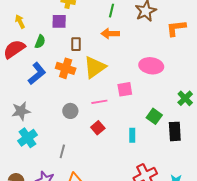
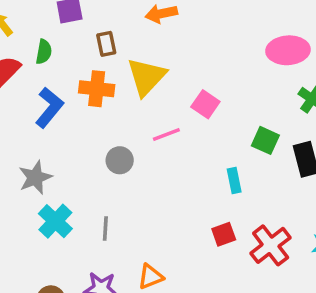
pink ellipse: (151, 66) -> (288, 50), moved
pink square: (125, 89) -> (205, 104), turned -35
red square: (98, 128) -> (224, 234), moved, turned 32
gray line: (62, 151) -> (105, 228), moved

